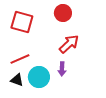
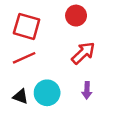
red line: (20, 59) -> (24, 58), moved
purple arrow: (62, 69) -> (87, 90), moved

